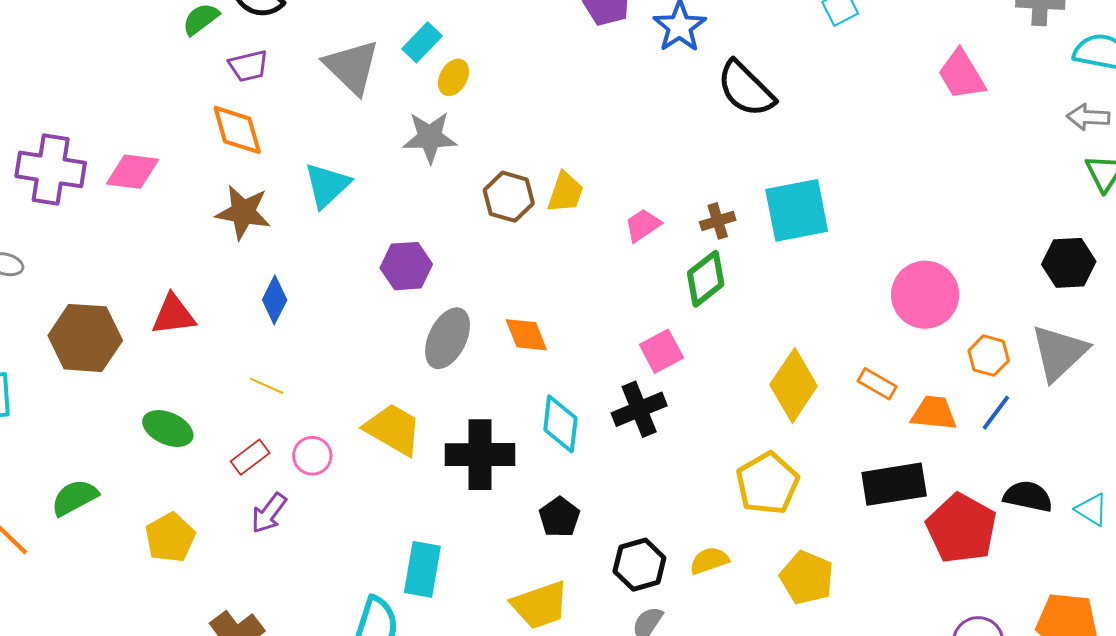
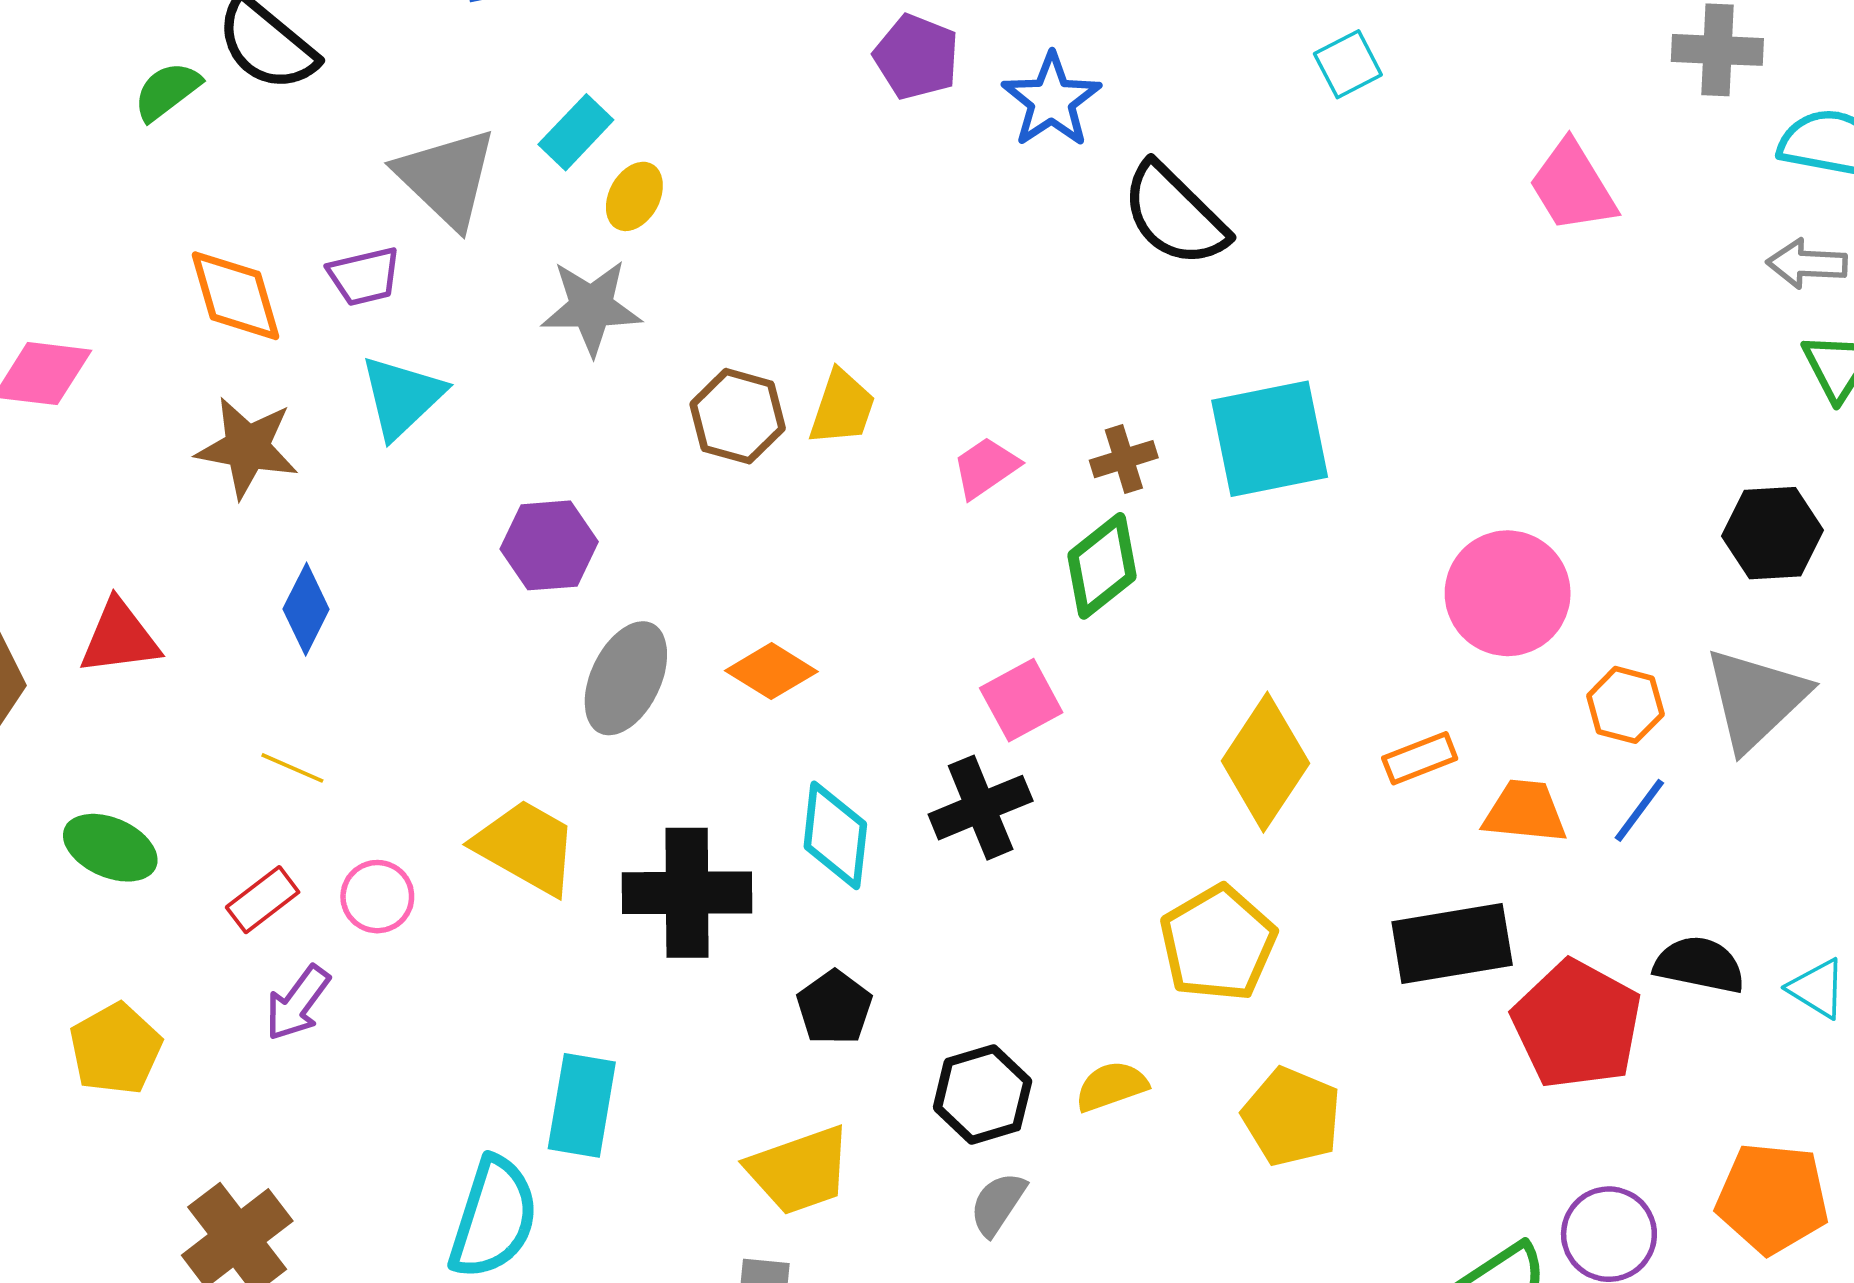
purple trapezoid: (248, 66) -> (364, 276), moved
orange diamond: (526, 335) -> (771, 671), turned -36
orange rectangle: (877, 384) -> (1420, 758), turned -51

